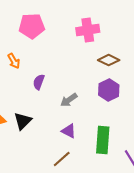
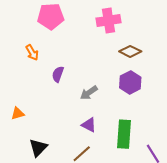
black triangle: (23, 121) -> (38, 148), moved

